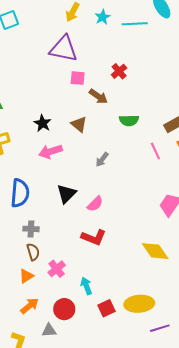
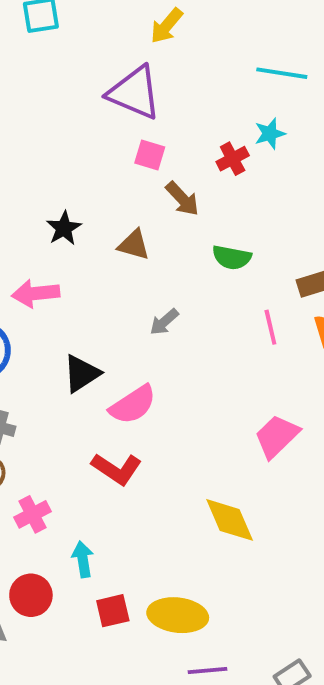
cyan star: (102, 17) -> (270, 134), moved
brown triangle: (79, 124) -> (134, 245), turned -36
pink arrow: (50, 152) -> (36, 293), moved
pink semicircle: (95, 204) -> (133, 405), size x1.4

